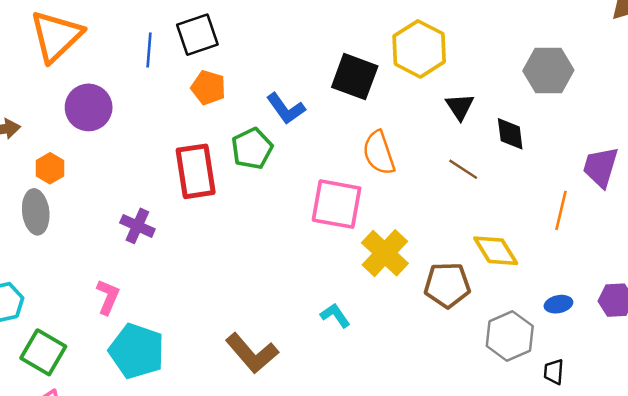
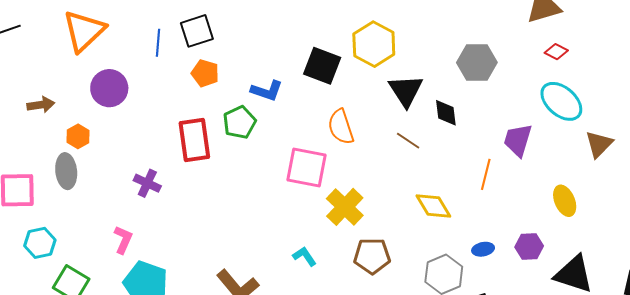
black triangle: (460, 107) -> (406, 91), size x1.5
blue L-shape: (286, 109) -> (267, 91), turned -36
brown pentagon: (447, 285) -> (372, 256), moved

